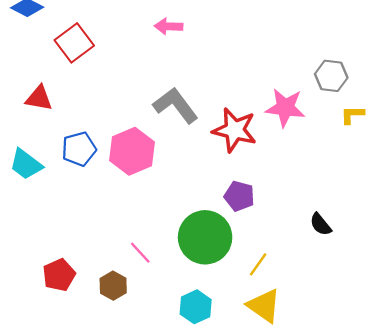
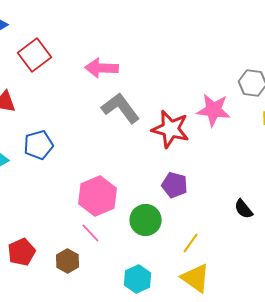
pink arrow: (169, 26) -> (102, 68), moved, size x1.4
pink hexagon: (132, 151) -> (98, 196), moved
green circle: (205, 237) -> (146, 220), size x0.7

